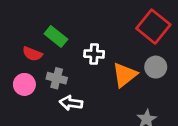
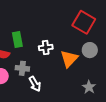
green rectangle: (56, 37) -> (17, 39), turned 49
white arrow: (71, 103) -> (35, 84), turned -119

